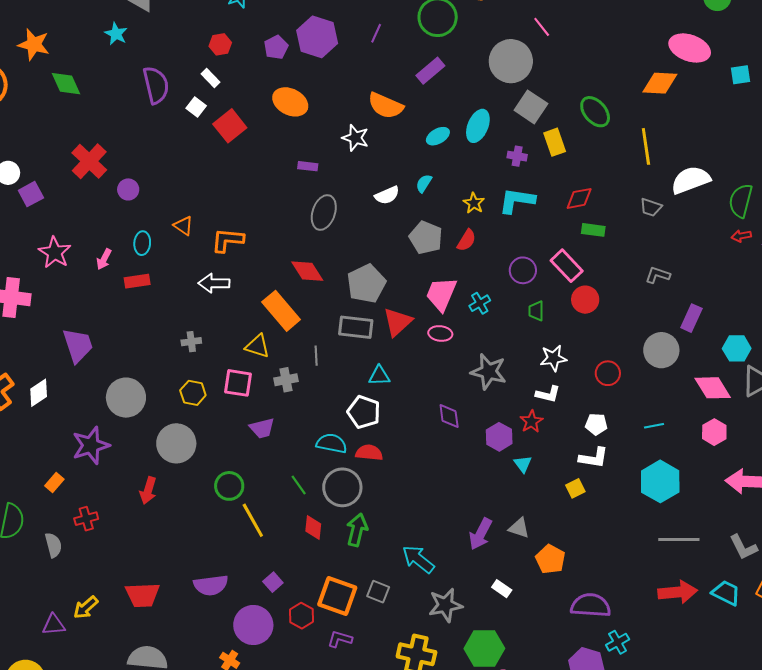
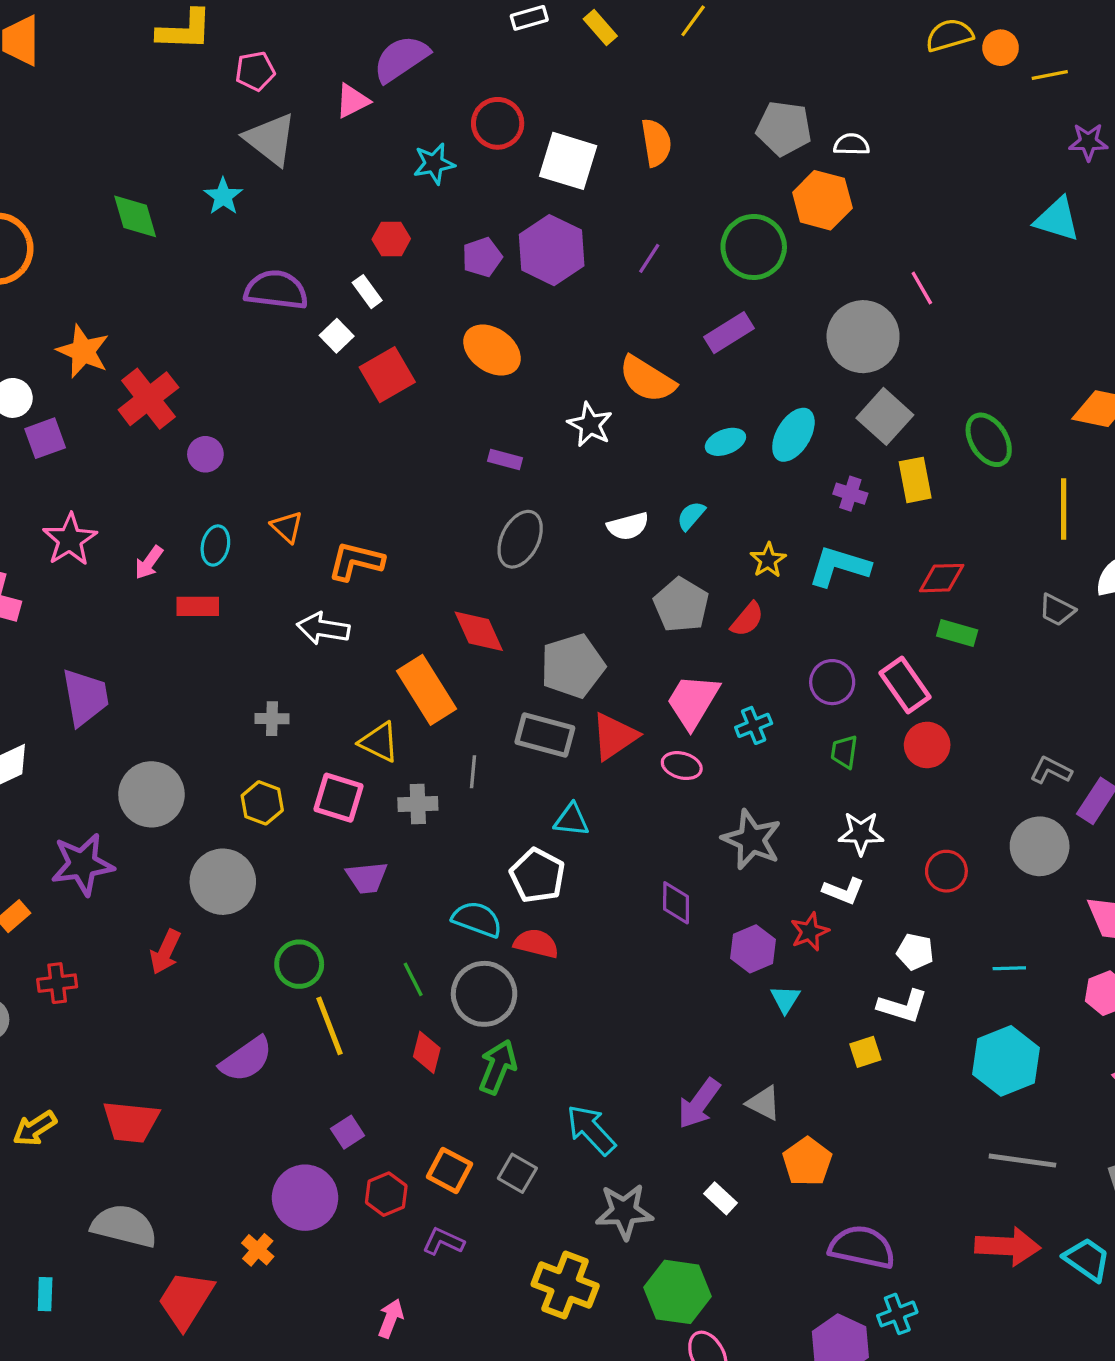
orange star: (34, 44) -> (83, 351), moved
green diamond: (66, 84) -> (135, 216), moved
purple semicircle: (156, 85) -> (276, 290), turned -78
gray L-shape: (658, 275) -> (1051, 770), moved
purple semicircle: (211, 585) -> (246, 1059), moved, turned -36
orange square: (337, 596) -> (450, 1170), size x0.7

